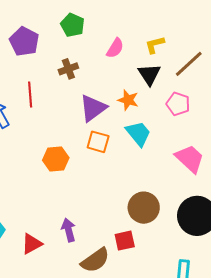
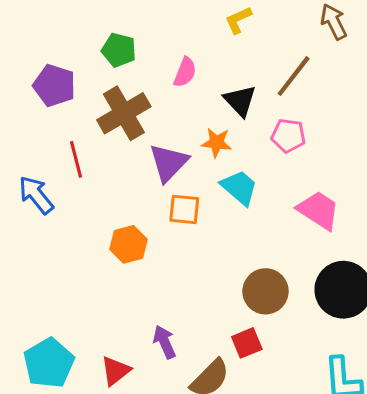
yellow L-shape: (155, 45) -> (238, 20), moved
brown cross: (68, 69) -> (124, 113), size x1.8

